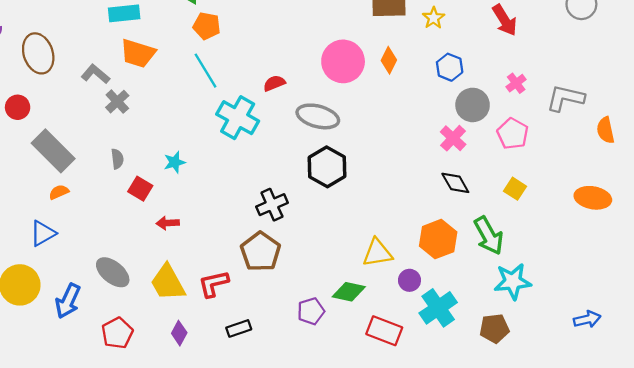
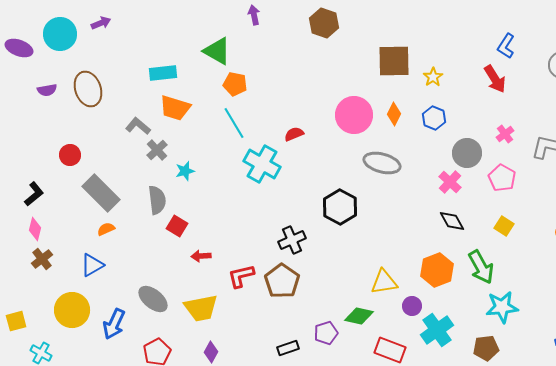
brown ellipse: (38, 53) -> (88, 89), moved
blue hexagon: (450, 67) -> (434, 118), moved
gray ellipse: (318, 116) -> (382, 163), moved
gray semicircle: (117, 159) -> (157, 200), size x1.6
cyan star: (175, 162) -> (185, 171), moved
yellow trapezoid: (168, 283) -> (201, 308), turned -72
red L-shape: (214, 284) -> (241, 276), moved
black rectangle: (239, 328) -> (288, 348), moved

